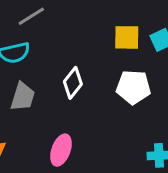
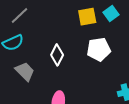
gray trapezoid: (23, 97) -> (25, 71), turned -50

